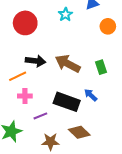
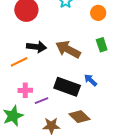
orange circle: (108, 26) -> (98, 13), moved
green rectangle: (101, 67) -> (102, 45), moved
pink cross: (25, 96) -> (25, 90), moved

